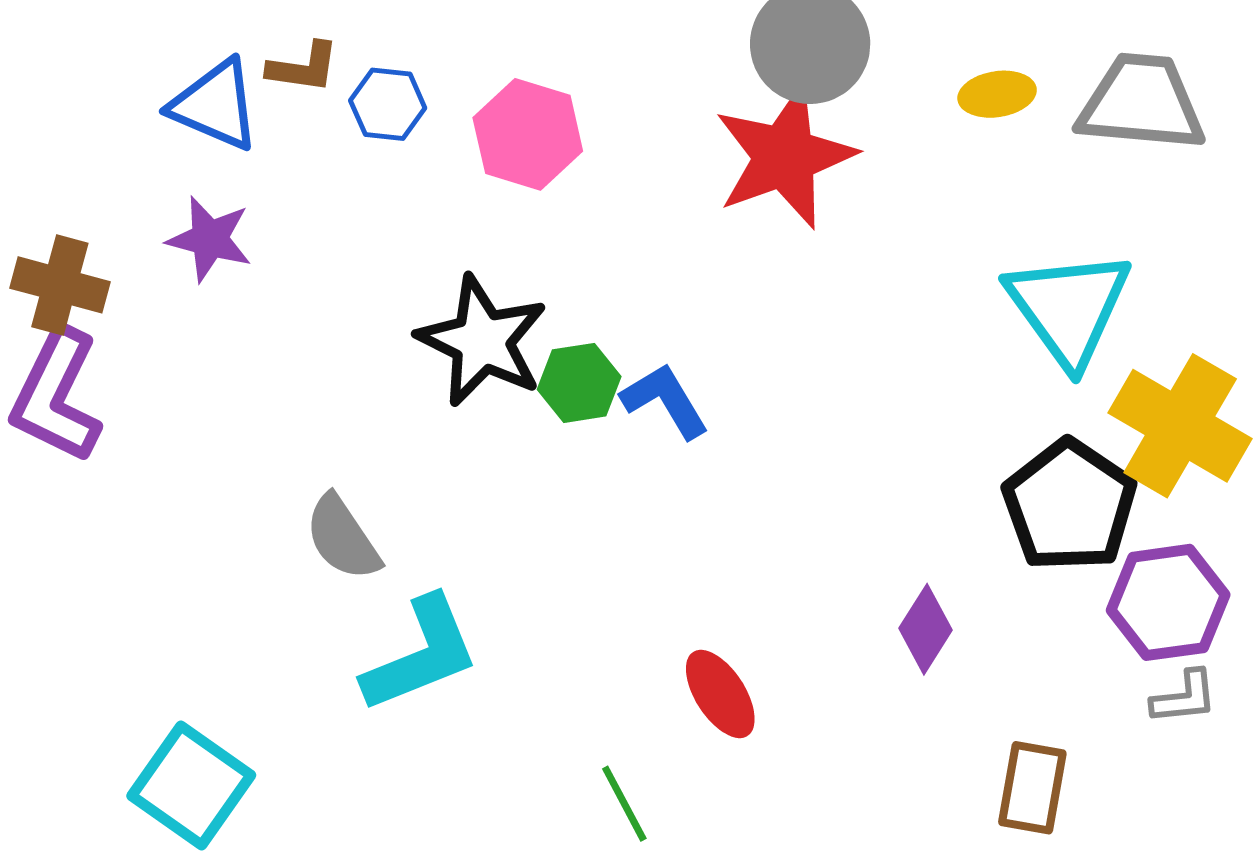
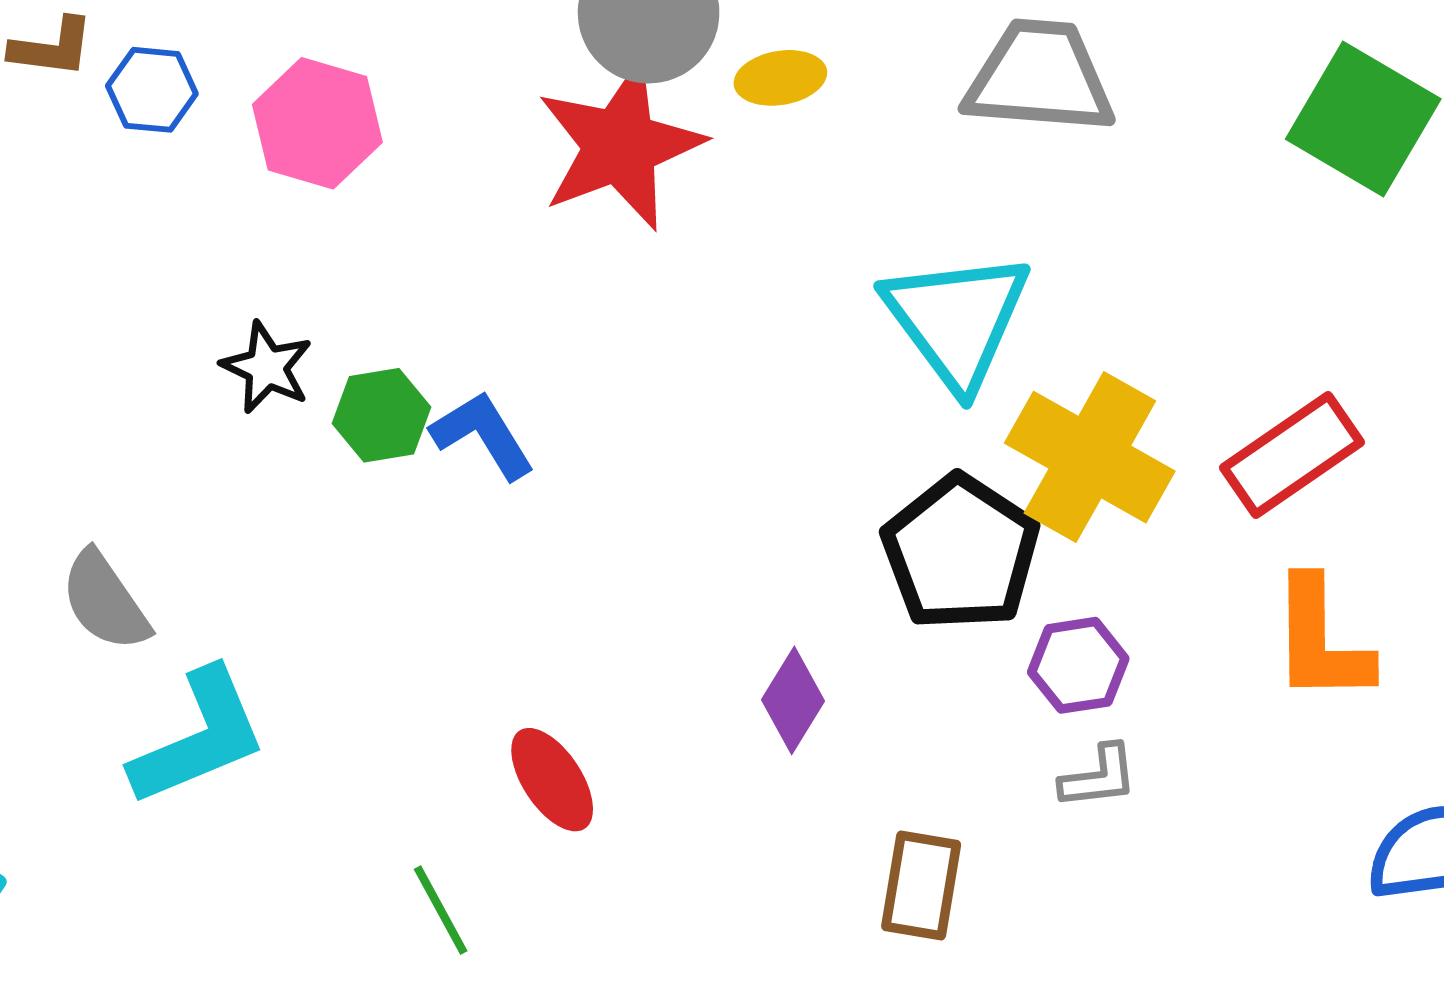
yellow ellipse: (997, 94) -> (780, 78), moved
black star: (482, 341) -> (267, 367), size x0.6
purple hexagon: (1168, 602) -> (1078, 665), size x0.7

